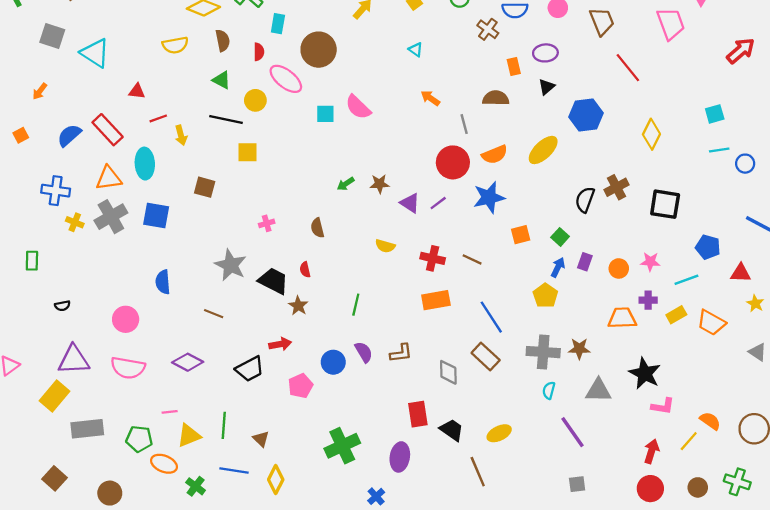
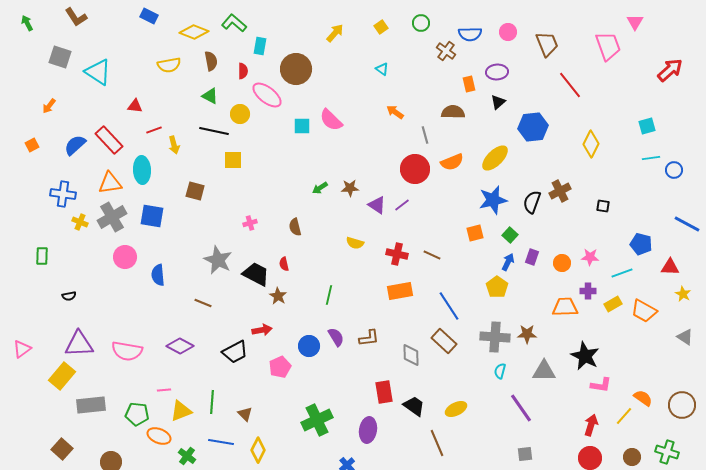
blue star: (489, 197) -> (493, 200), moved
black square: (665, 204) -> (603, 206), size x0.5
pink circle: (126, 319) -> (125, 257), moved

